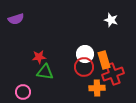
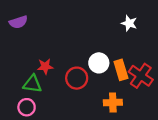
red circle: (84, 67) -> (77, 78), moved
green triangle: (45, 72) -> (32, 84), moved
red cross: (113, 74) -> (141, 76), moved, turned -35

